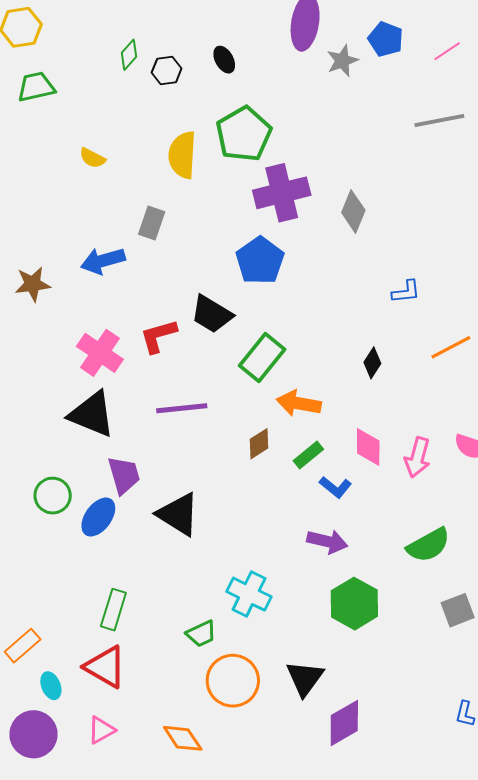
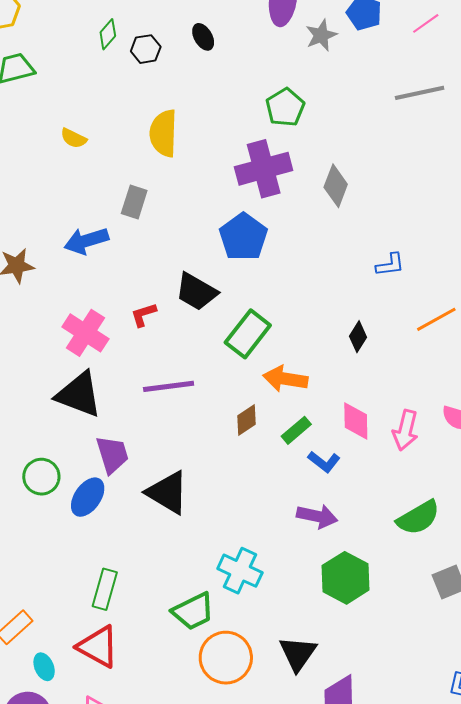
green pentagon: (244, 134) -> (285, 107), moved, size x0.7
red L-shape: (158, 336) -> (144, 315), size x0.7
green trapezoid: (201, 634) -> (193, 611), size x1.4

